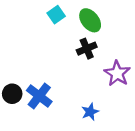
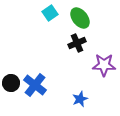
purple star: (117, 73) -> (104, 65), turned -30

